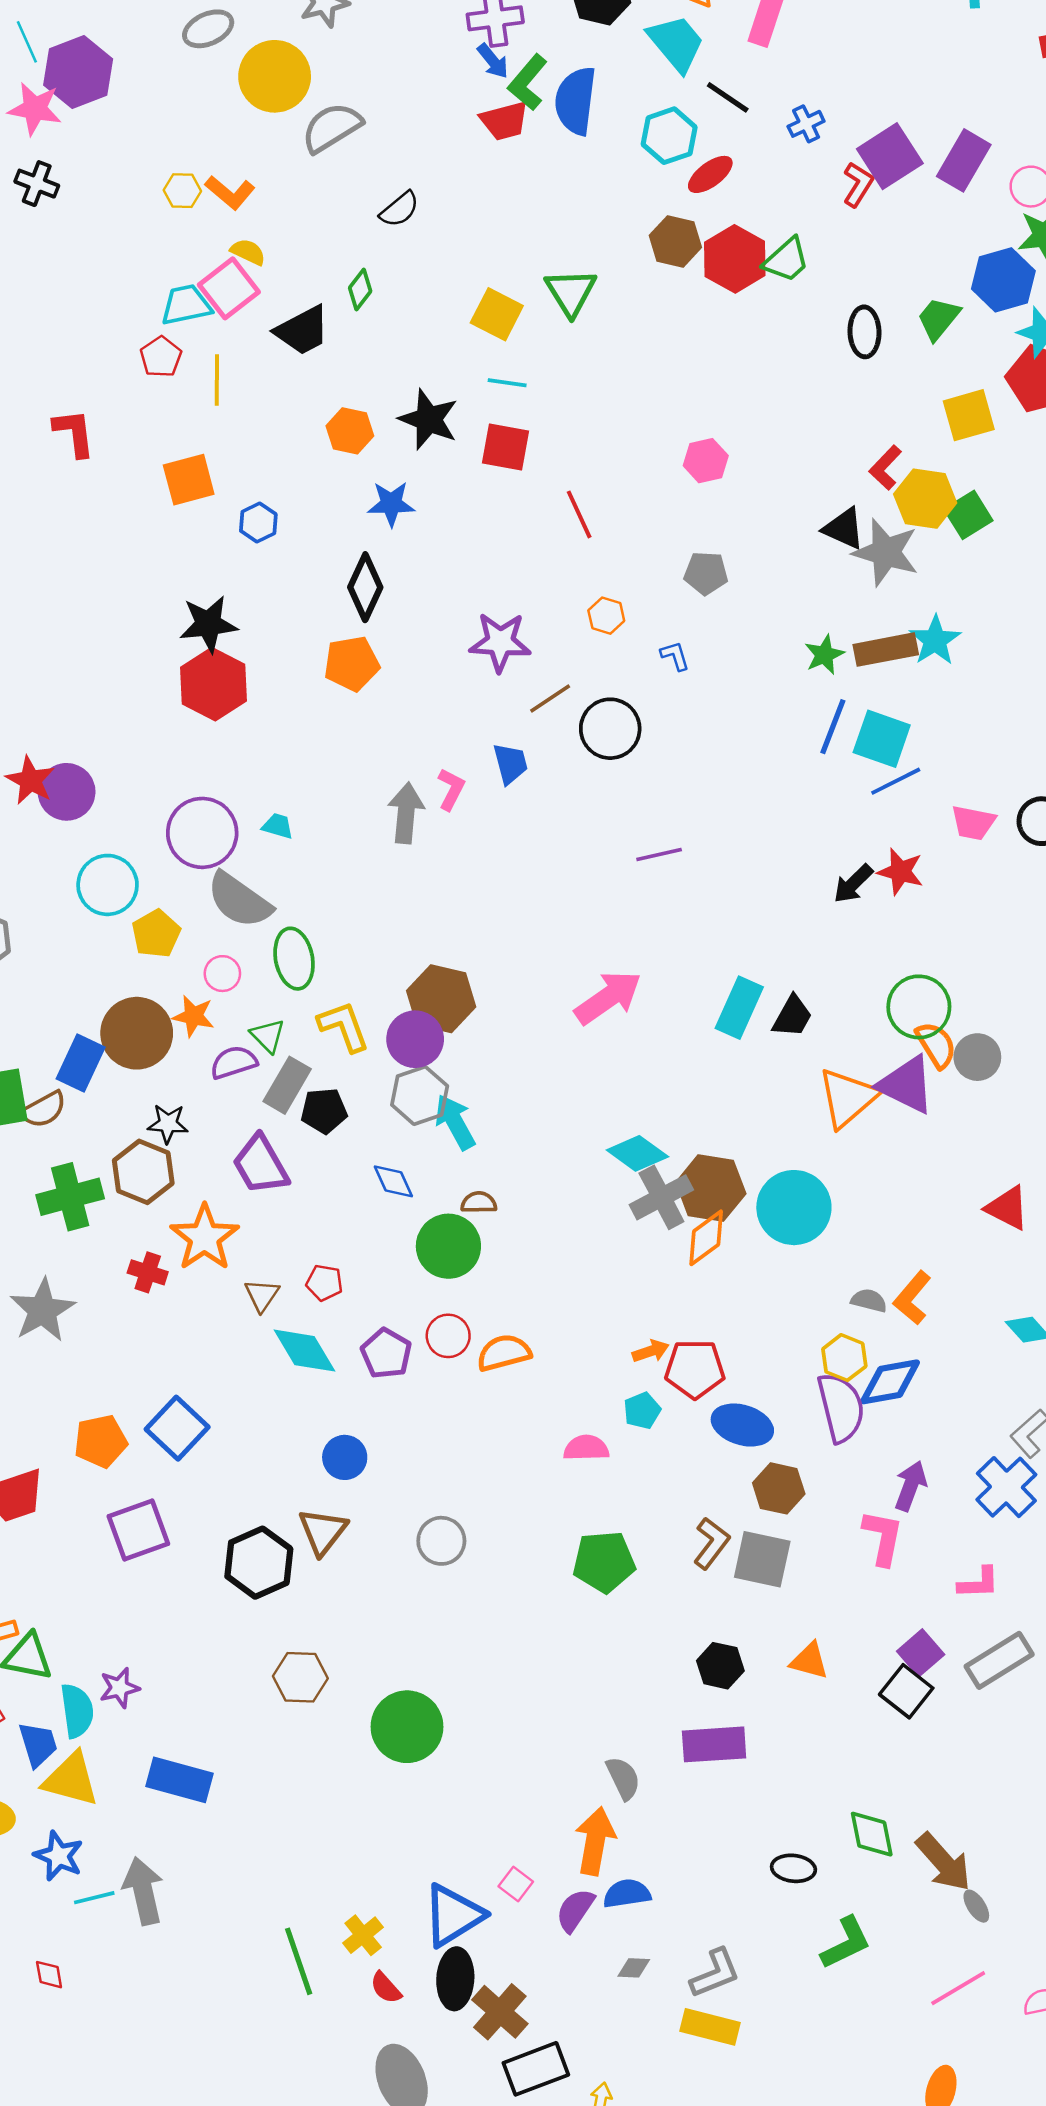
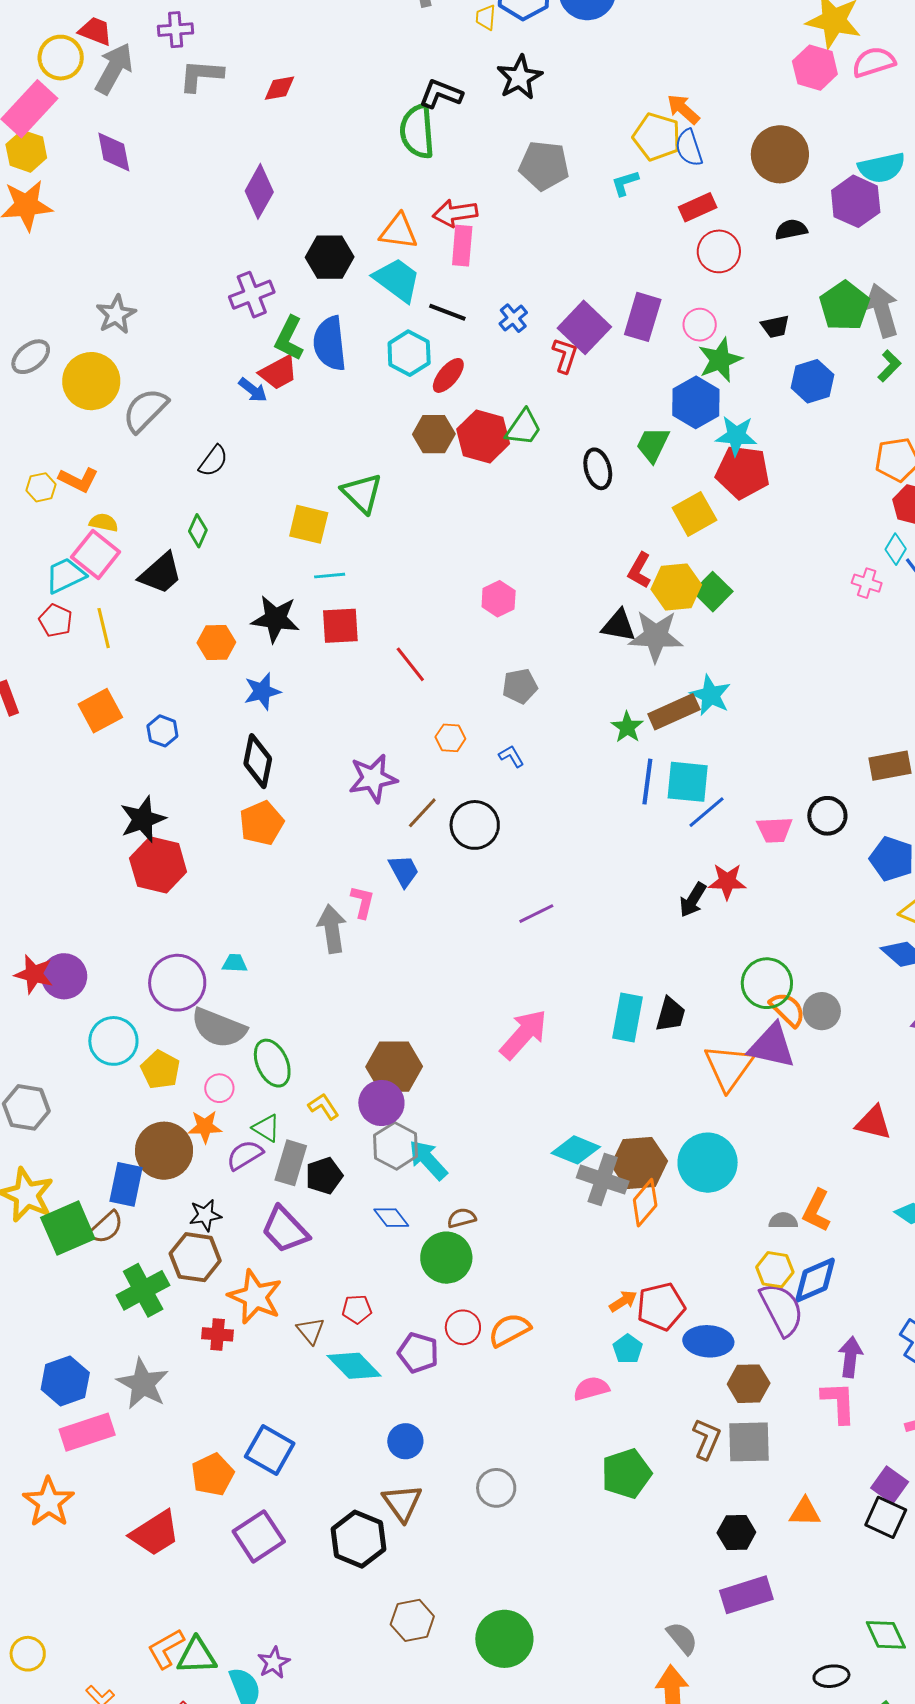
blue arrow: (493, 61) -> (253, 390), moved
yellow L-shape: (344, 1026) -> (324, 1106), size x0.7
gray cross: (661, 1197) -> (603, 1180), turned -30

